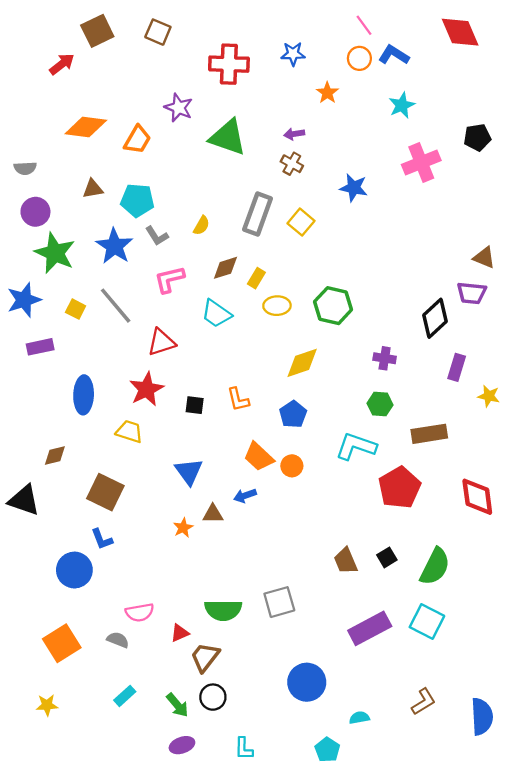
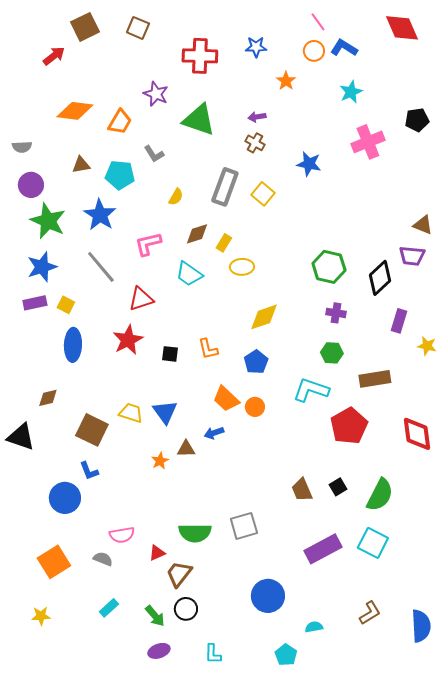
gray L-shape: (157, 236) -> (154, 154), moved
blue star: (24, 300) -> (42, 267), moved
green hexagon: (333, 306) -> (329, 267), moved
yellow square: (76, 309) -> (66, 305), moved
yellow trapezoid: (129, 432) -> (131, 413), moved

